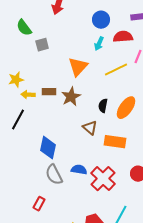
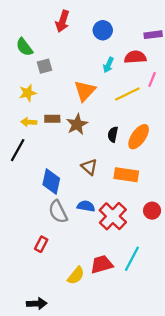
blue circle: (101, 20) -> (103, 30), moved
yellow star: (16, 80) -> (28, 93), moved
brown triangle: (90, 128) -> (89, 167), moved

